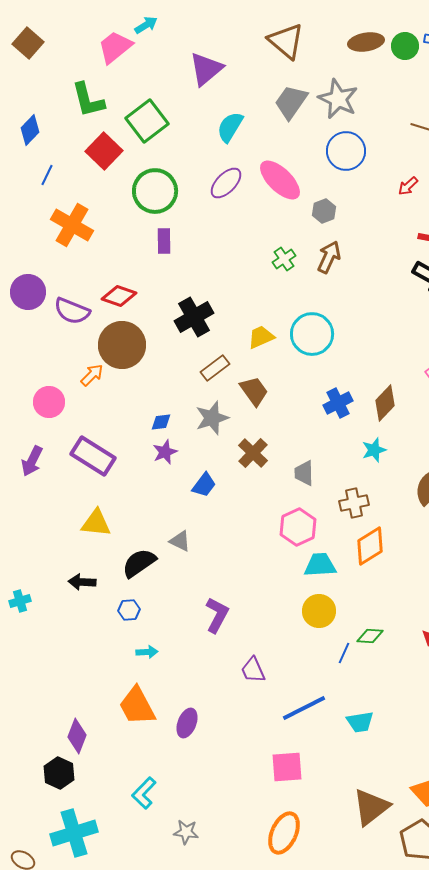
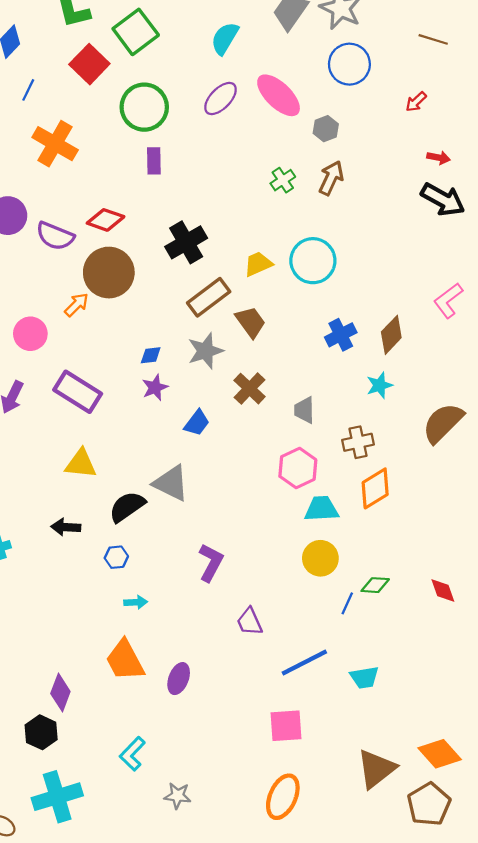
brown rectangle: (215, 368) -> (209, 297), size x1.4
gray triangle: (180, 541) -> (171, 483), size x1.6

